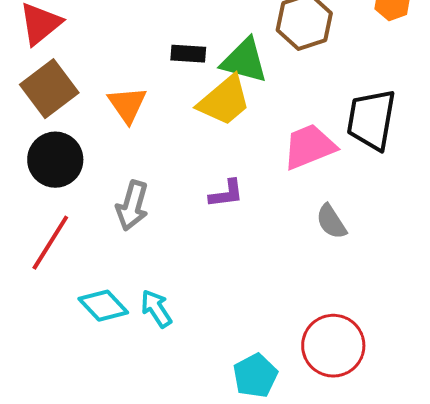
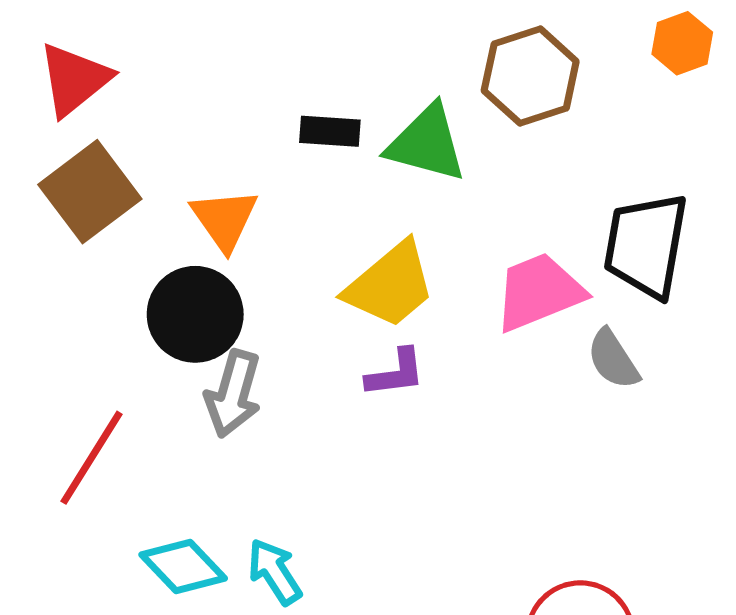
yellow trapezoid: (224, 101) -> (390, 285), moved
black circle: (55, 160) -> (195, 314), moved
gray semicircle: (331, 222) -> (613, 359), moved

